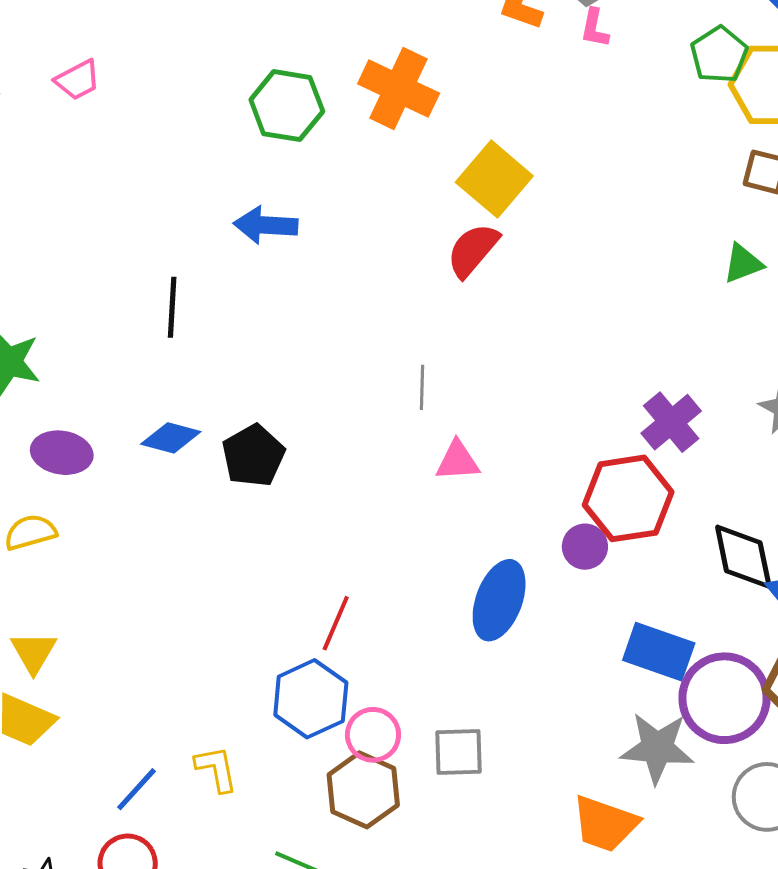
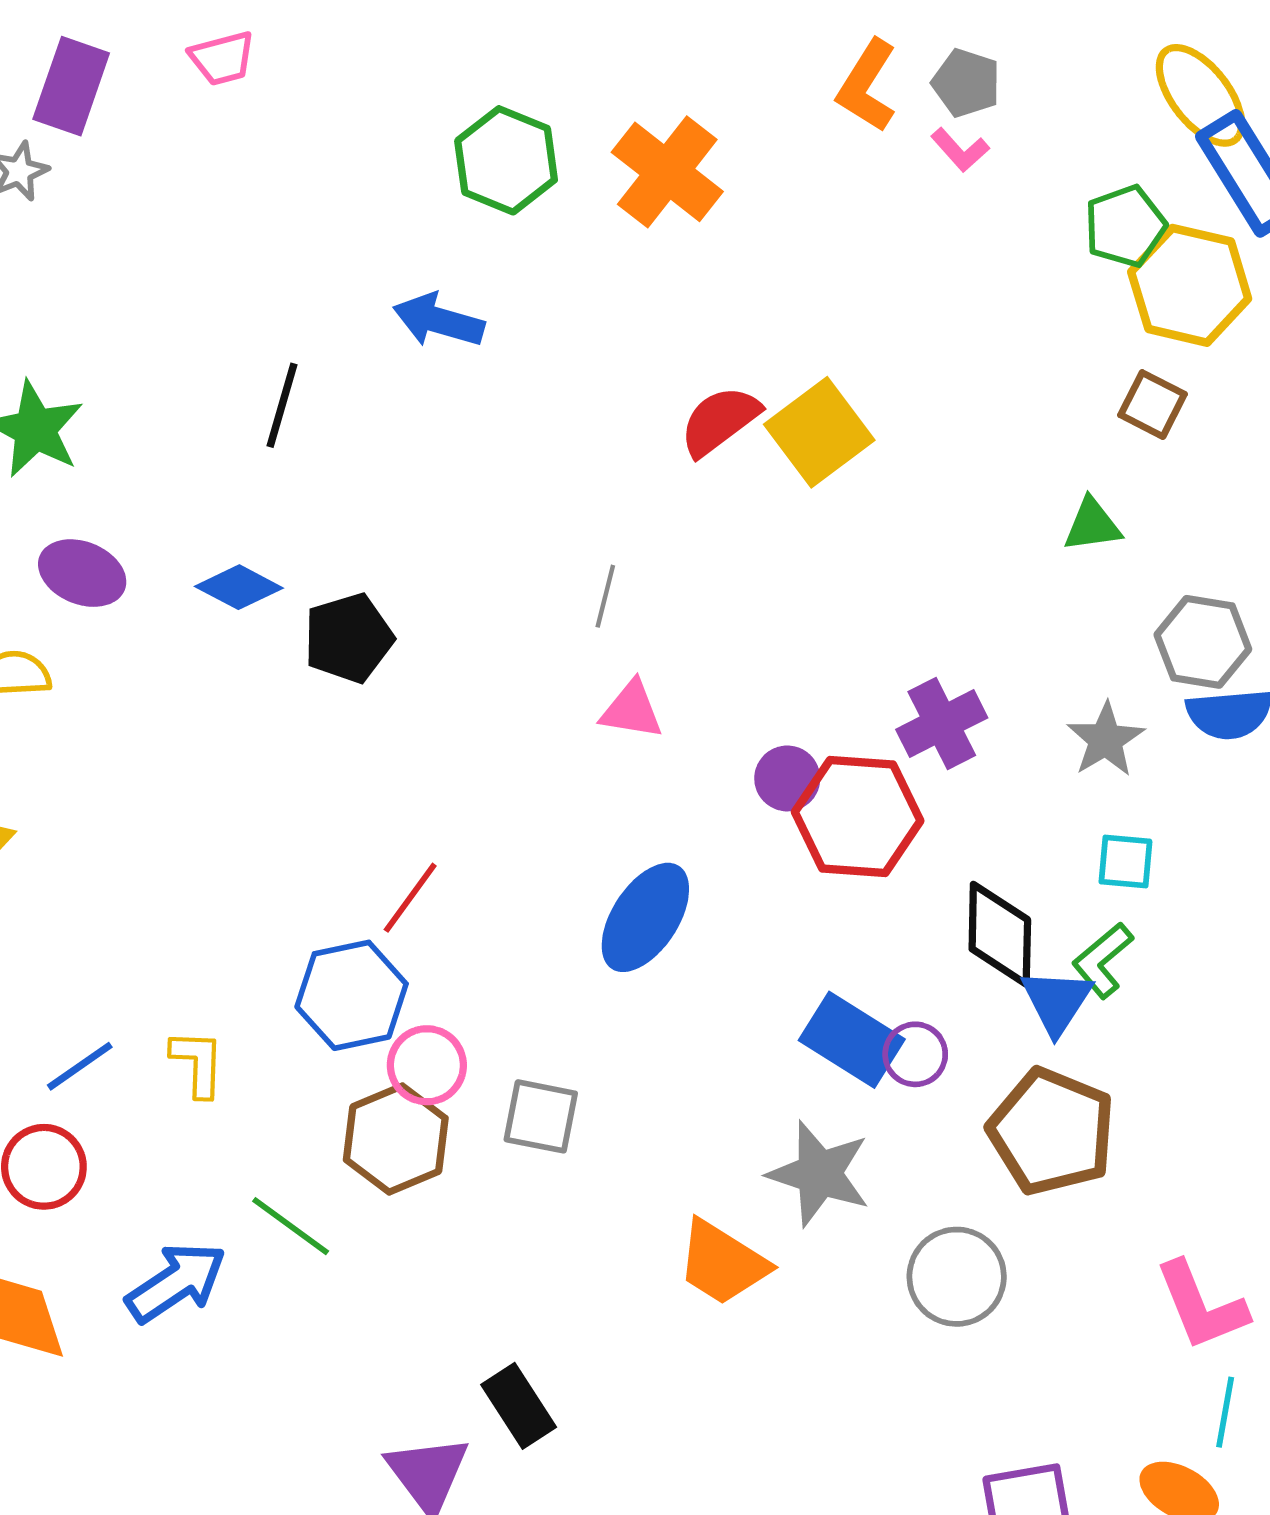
pink L-shape: (595, 28) -> (960, 150), turned -66
yellow square: (494, 179) -> (819, 432), moved
purple circle: (585, 547) -> (787, 778), moved
purple circle: (725, 698) -> (915, 1054), moved, size x0.5

